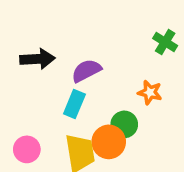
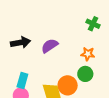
cyan rectangle: (74, 104) -> (22, 80), moved
green circle: (124, 124) -> (85, 74), moved

